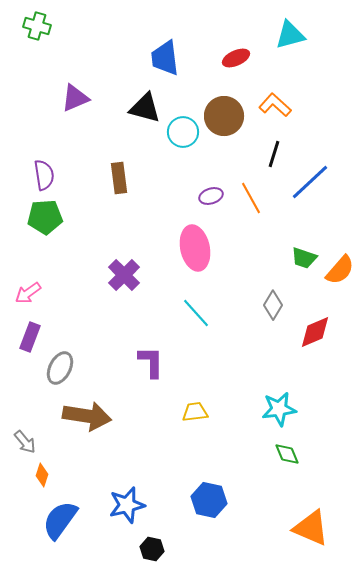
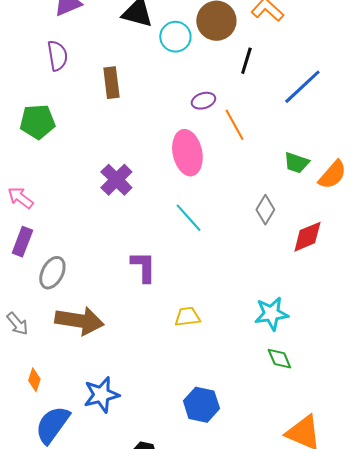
black line: (274, 154) -> (246, 61), moved
purple semicircle: (44, 175) -> (57, 56), moved
orange line: (251, 198) -> (234, 125), moved
pink arrow: (28, 293) -> (20, 198), turned 72
gray arrow: (25, 442) -> (17, 324), moved
blue star: (127, 505) -> (101, 395), moved

